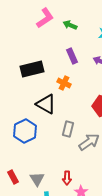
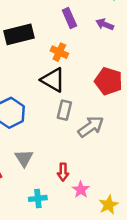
black triangle: (46, 104) -> (53, 80), moved
gray triangle: (37, 179) -> (24, 158), moved

